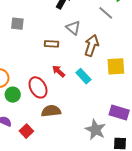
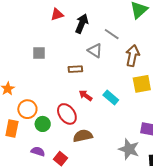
gray line: (106, 13) -> (112, 34), moved
brown arrow: (92, 45) -> (132, 56), moved

